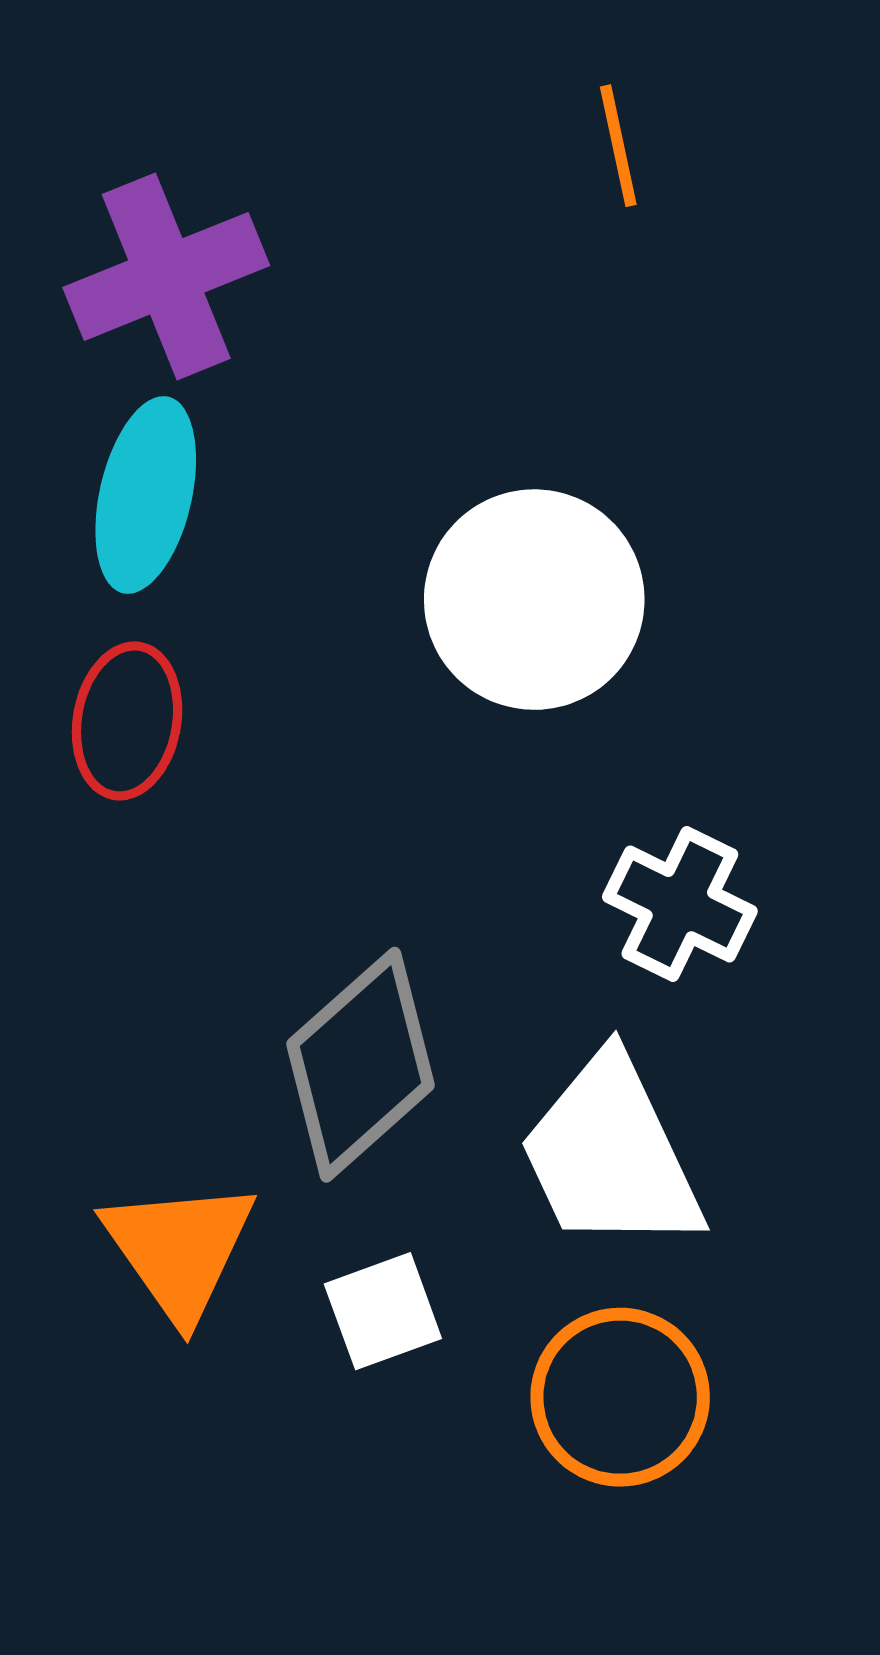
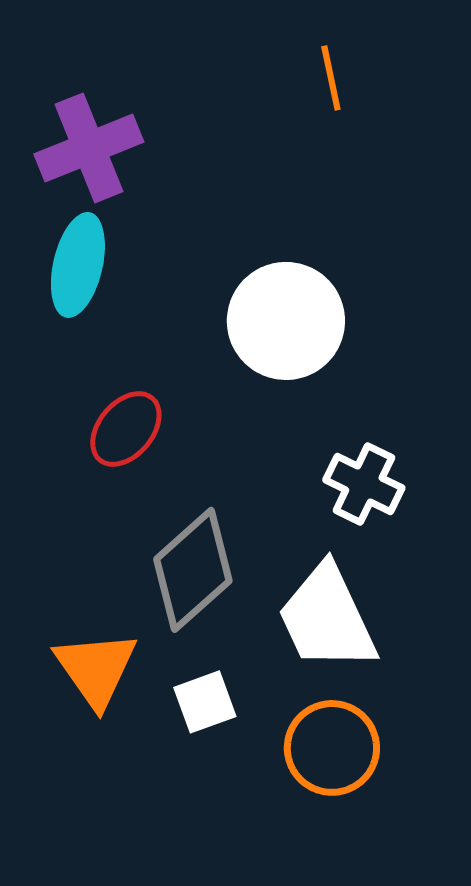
red ellipse: (127, 721) -> (126, 429), moved, turned 30

